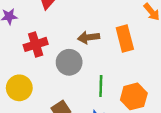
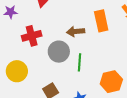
orange rectangle: (125, 38) -> (101, 21), moved
green line: (101, 86) -> (80, 62), moved

